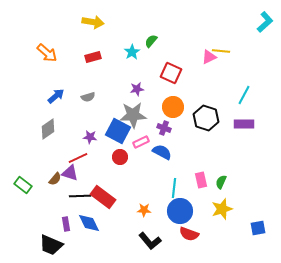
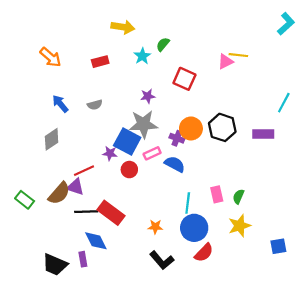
yellow arrow: (93, 22) -> (123, 27), moved
cyan line: (244, 95) -> (284, 103), moved
blue arrow: (56, 96) -> (60, 104), turned -90
orange circle: (173, 107) -> (191, 128), moved
purple star: (90, 137) -> (110, 153), moved
brown semicircle: (55, 179) -> (59, 193), size x1.6
purple rectangle: (66, 224) -> (83, 259), moved
red semicircle: (189, 234) -> (204, 253), turned -66

